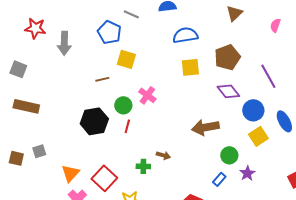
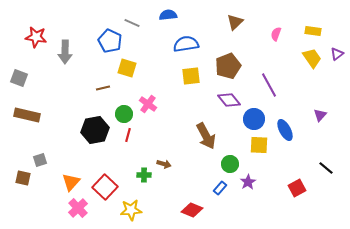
brown arrow: (205, 127) -> (206, 136), turned -108
yellow square: (258, 136) -> (259, 145), turned 36
brown square: (16, 158) -> (23, 178), moved

